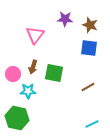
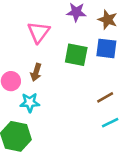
green square: (54, 73) -> (76, 55), moved
cyan line: (92, 124) -> (110, 123), moved

